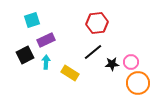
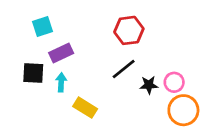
black square: (25, 55) -> (33, 73), turned 30
yellow rectangle: (70, 73) -> (85, 108), moved

